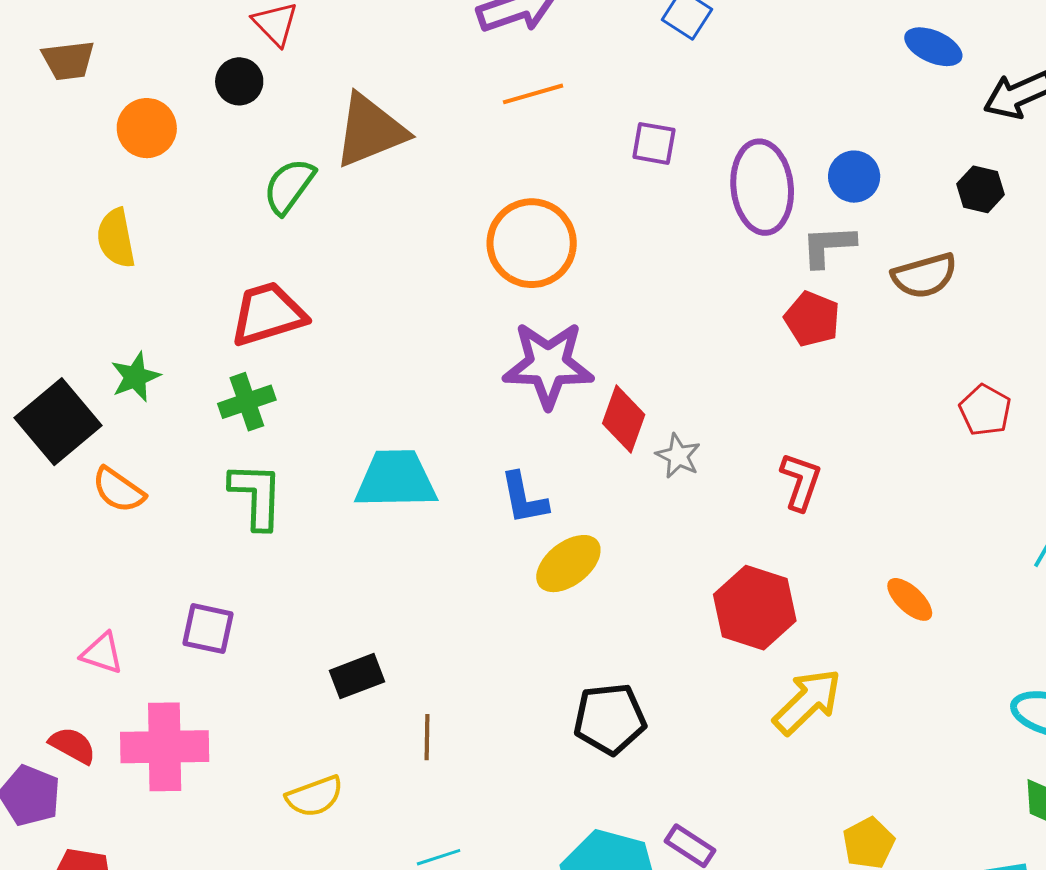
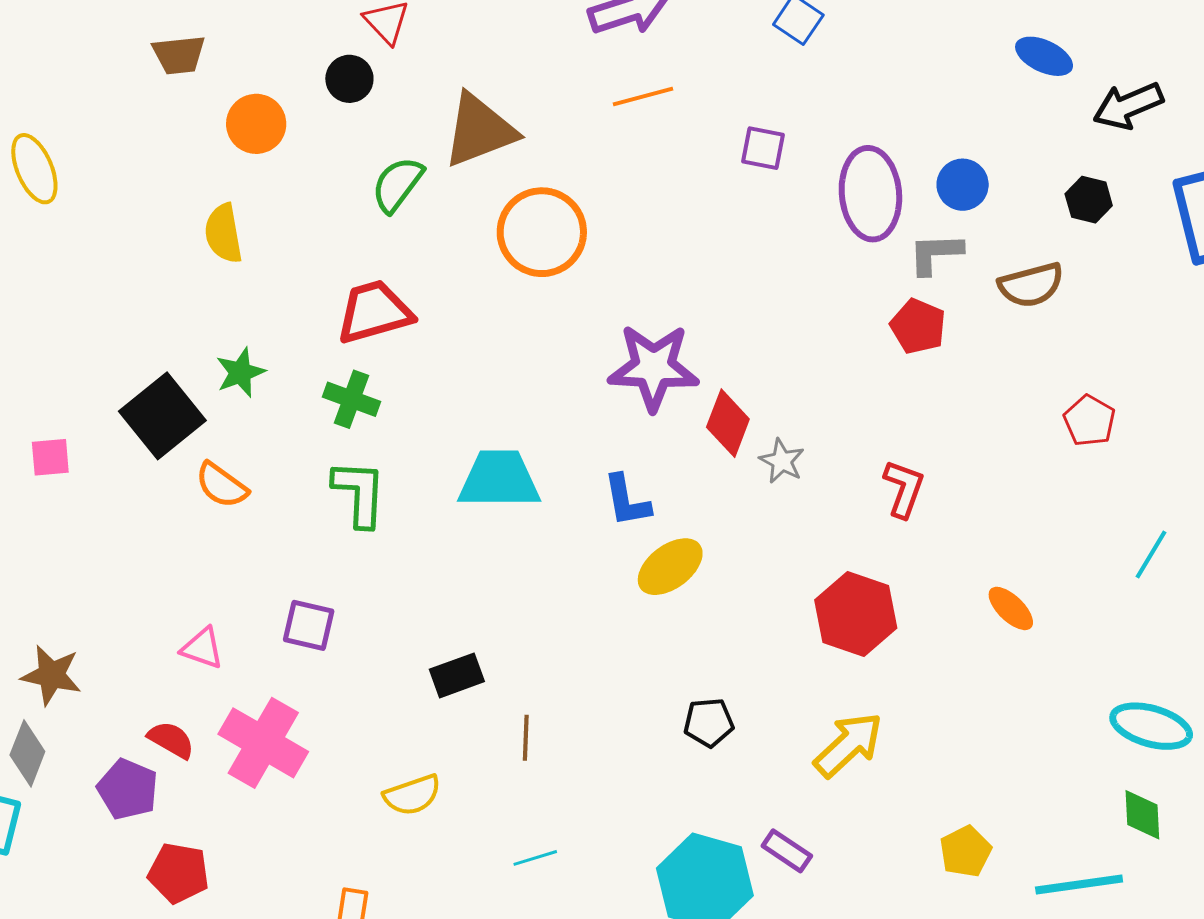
orange circle: (532, 243) -> (542, 232), moved
green cross: (247, 402) -> (352, 399), turned 38
yellow arrow: (807, 702) -> (848, 745), moved
black pentagon: (610, 719) -> (709, 723), size x0.7
pink cross: (165, 747) -> (263, 743), turned 30

